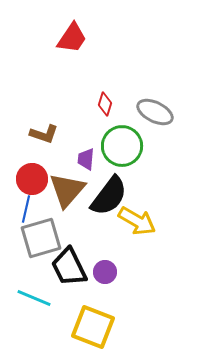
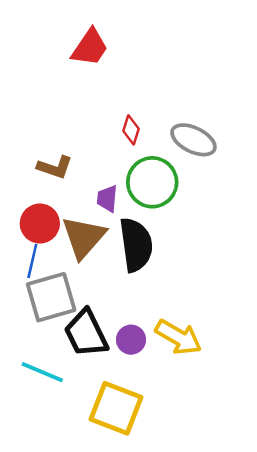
black semicircle: (109, 196) -> (136, 245), turned -45
yellow arrow: (137, 221) -> (178, 337), moved

